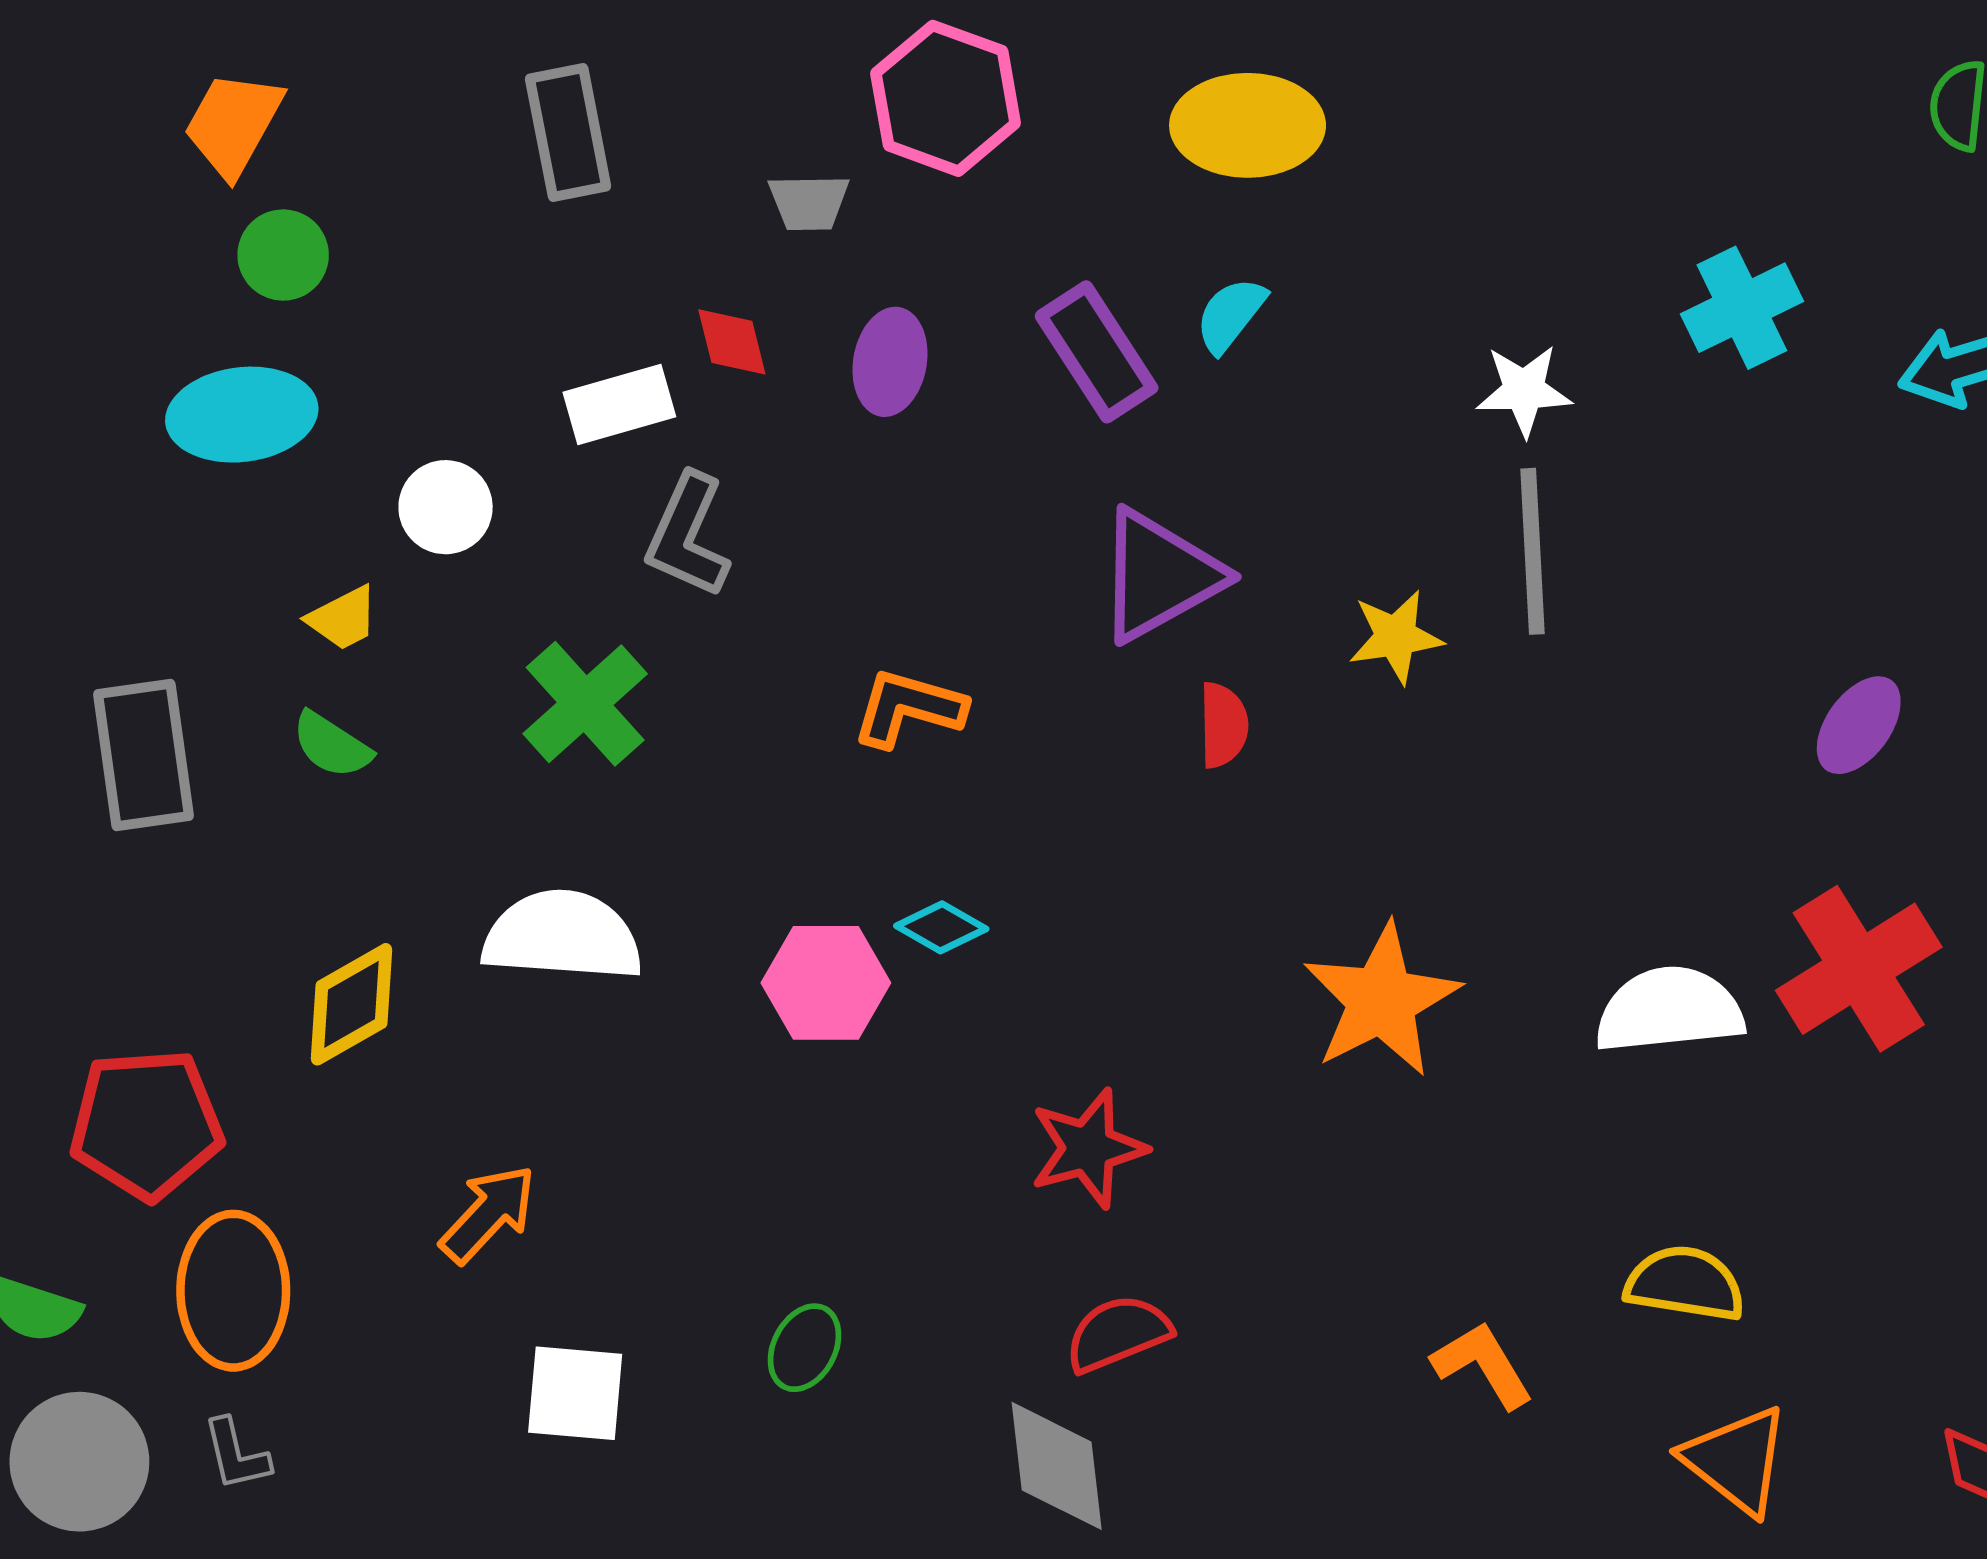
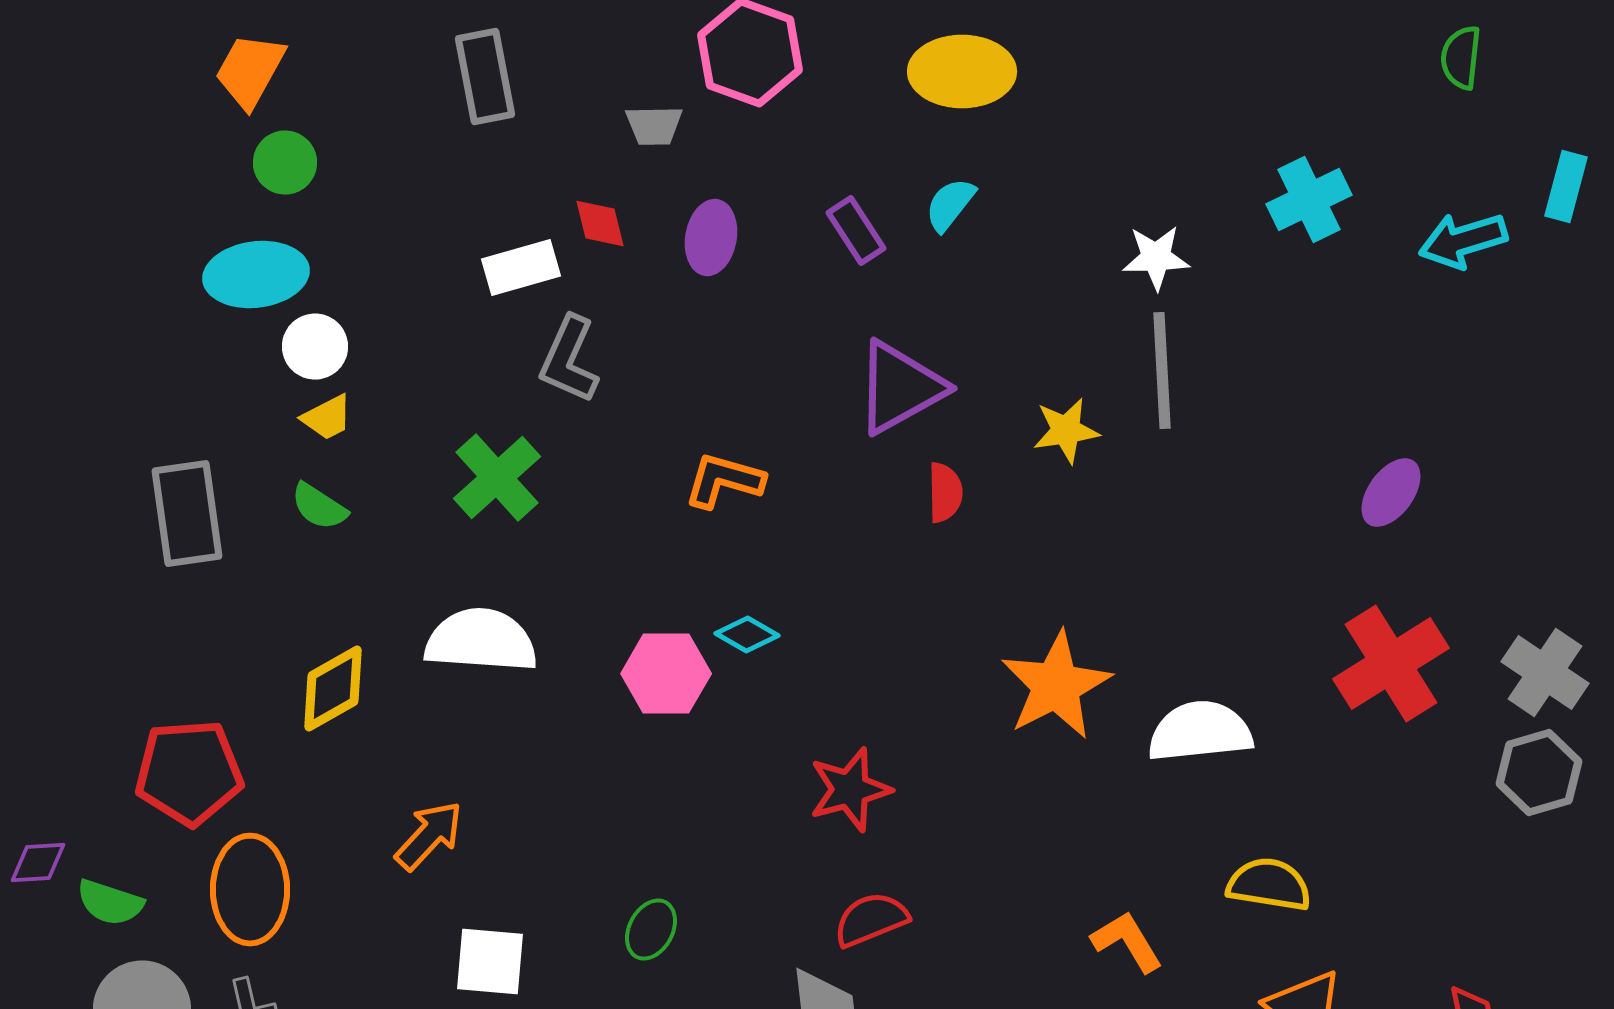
purple rectangle: (1097, 352) -> (856, 231), size x0.7
white circle: (446, 507) -> (315, 347), moved
white semicircle: (1669, 1010) -> (1200, 732), moved

